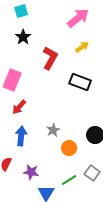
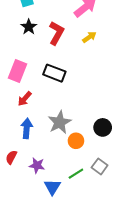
red L-shape: (50, 58) -> (56, 33), moved
black rectangle: (80, 82) -> (54, 73), moved
gray star: (53, 130) -> (60, 122), size x1.6

